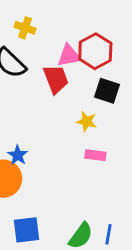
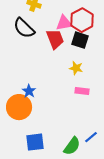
black square: (107, 91) -> (80, 40), moved
blue line: (109, 234) -> (91, 137), moved, turned 40

